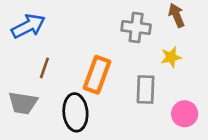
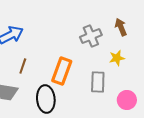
gray cross: (136, 28) -> (91, 36), turned -30

